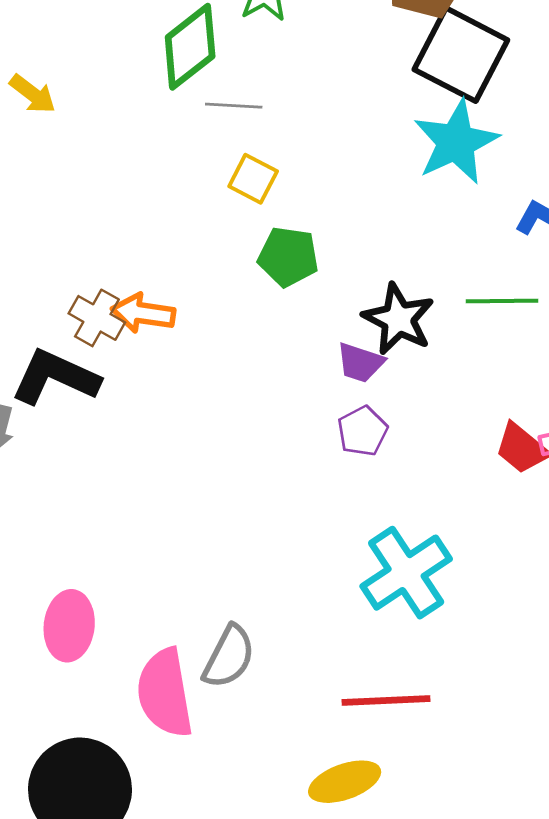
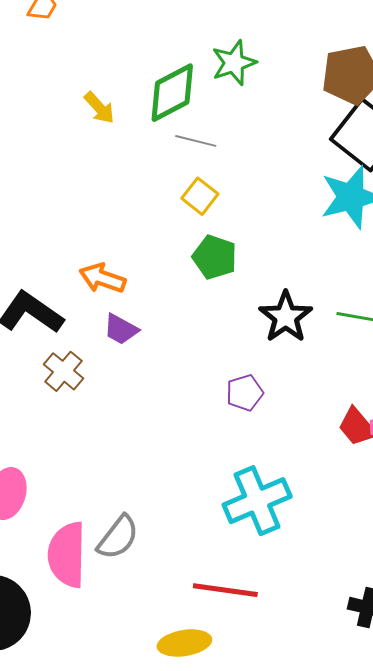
yellow arrow: (33, 94) -> (99, 108), moved
brown cross: (97, 318) -> (64, 371), moved
purple trapezoid: (360, 363) -> (121, 329), moved

